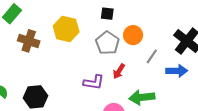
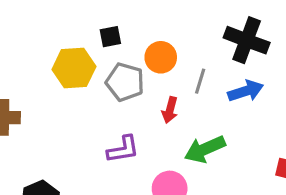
yellow hexagon: (66, 29) -> (74, 68), moved
red arrow: (119, 71) -> (170, 110), moved

